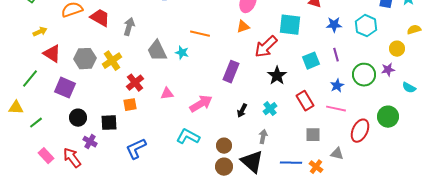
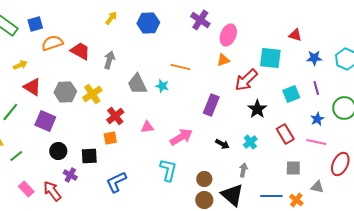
black arrow: (242, 111) -> (222, 144), turned -88
cyan L-shape: (188, 137) -> (168, 170), turned 75

